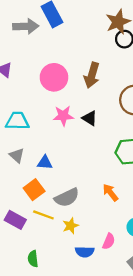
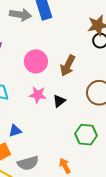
black triangle: (90, 118) -> (59, 101), turned 40
blue triangle: (45, 163) -> (15, 131), turned -32

